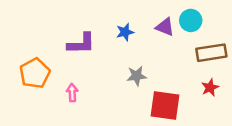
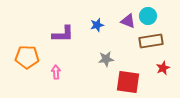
brown rectangle: (211, 53) -> (151, 41), moved
orange pentagon: (35, 73) -> (27, 57), turned 30

